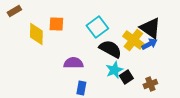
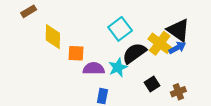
orange square: (56, 24) -> (76, 53), moved
black semicircle: (110, 49) -> (134, 53), turned -65
cyan star: (114, 70) -> (118, 67), moved

